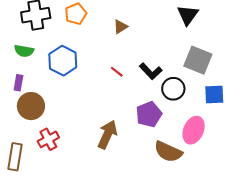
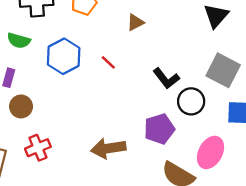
red line: (117, 72) -> (108, 62), moved
brown circle: (31, 106) -> (21, 106), size x0.7
brown arrow: (107, 134) -> (108, 148), turned -128

